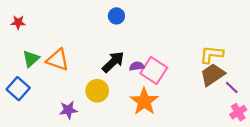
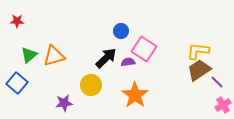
blue circle: (116, 16) -> (121, 31), moved
orange triangle: (58, 60) -> (54, 56), turned -35
pink square: (154, 70) -> (144, 49), moved

